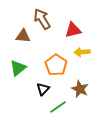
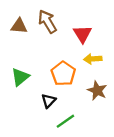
red triangle: (73, 30) -> (82, 34), turned -48
brown triangle: (23, 36) -> (19, 26), moved
brown star: (80, 89) -> (97, 91), moved

